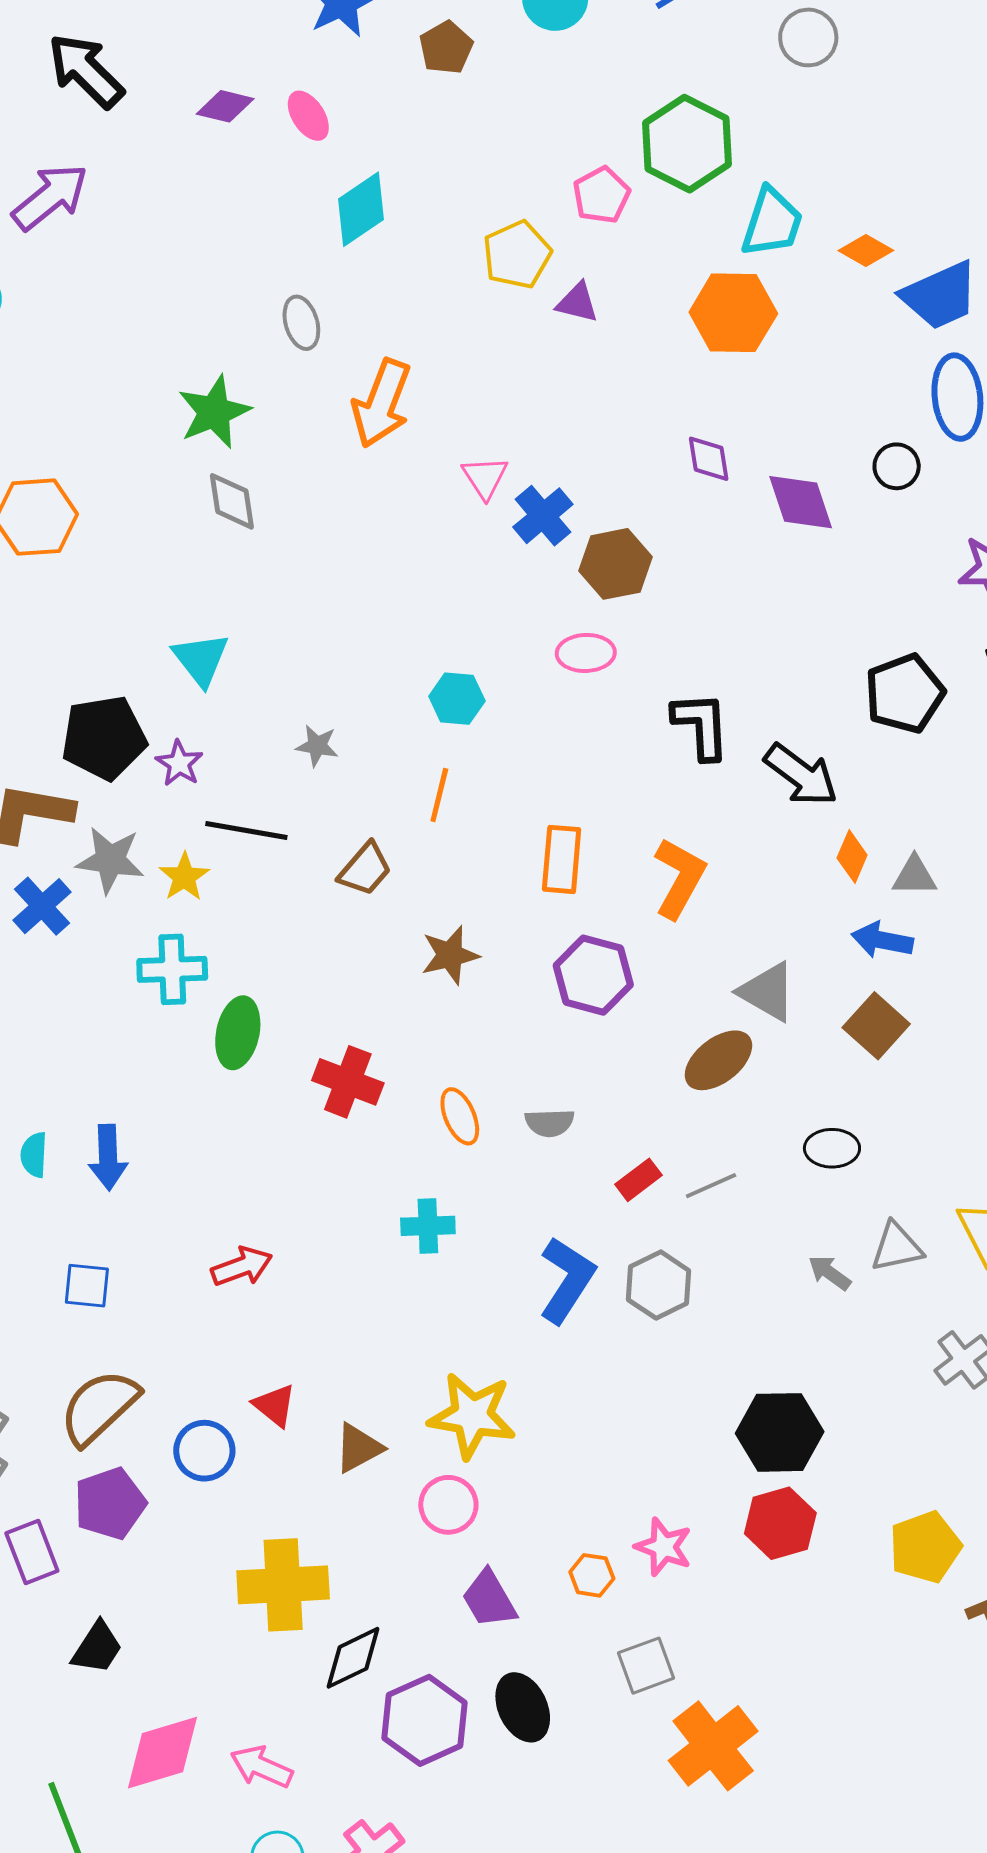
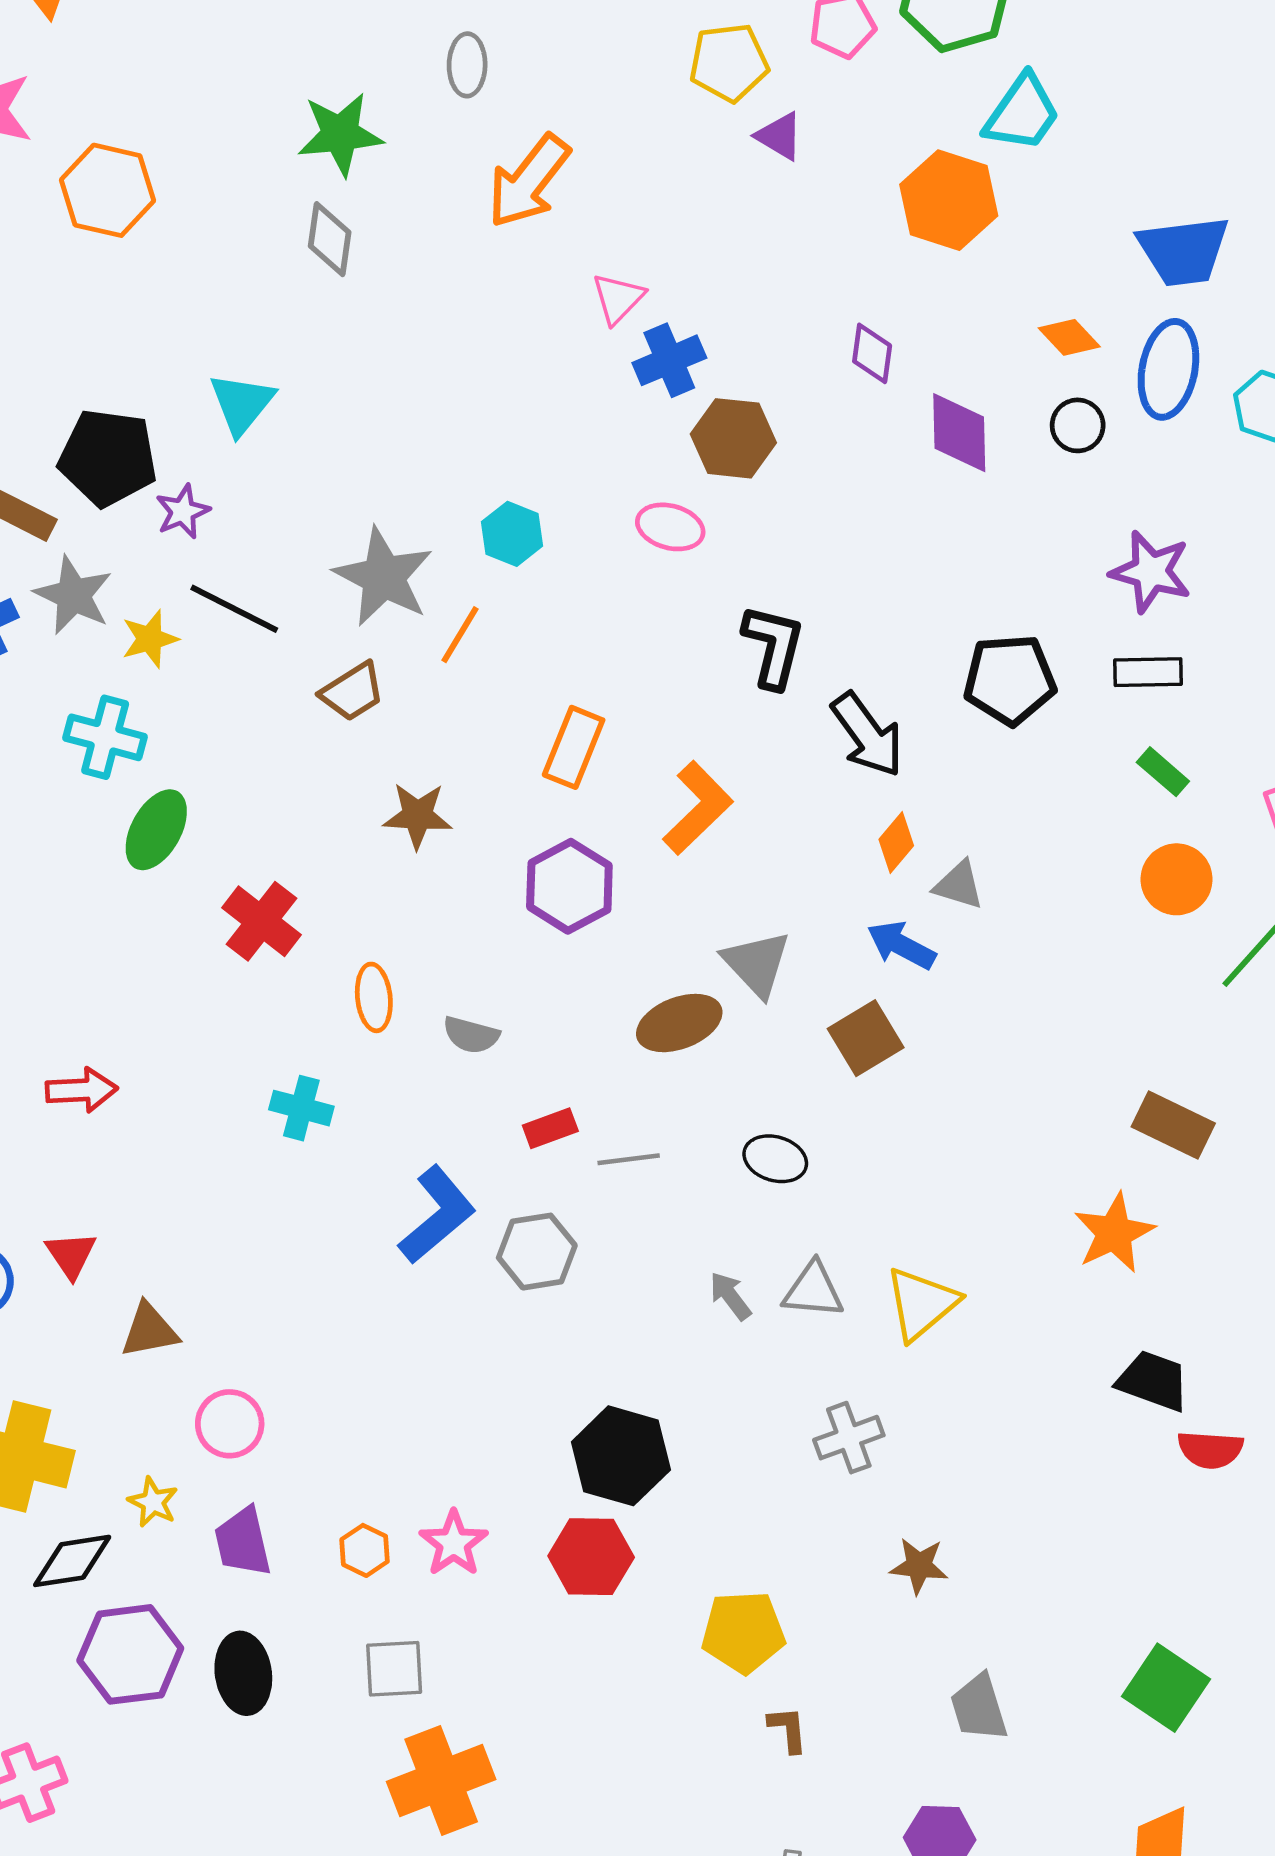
orange diamond: (866, 251) -> (1069, 337), moved
gray star: (317, 746) -> (383, 577), moved, size x2.0
yellow star: (472, 1416) -> (153, 1502), moved, size x0.5

